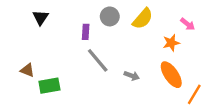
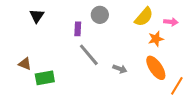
yellow semicircle: (143, 19) -> (144, 17), moved
pink arrow: (188, 24) -> (171, 22), turned -32

